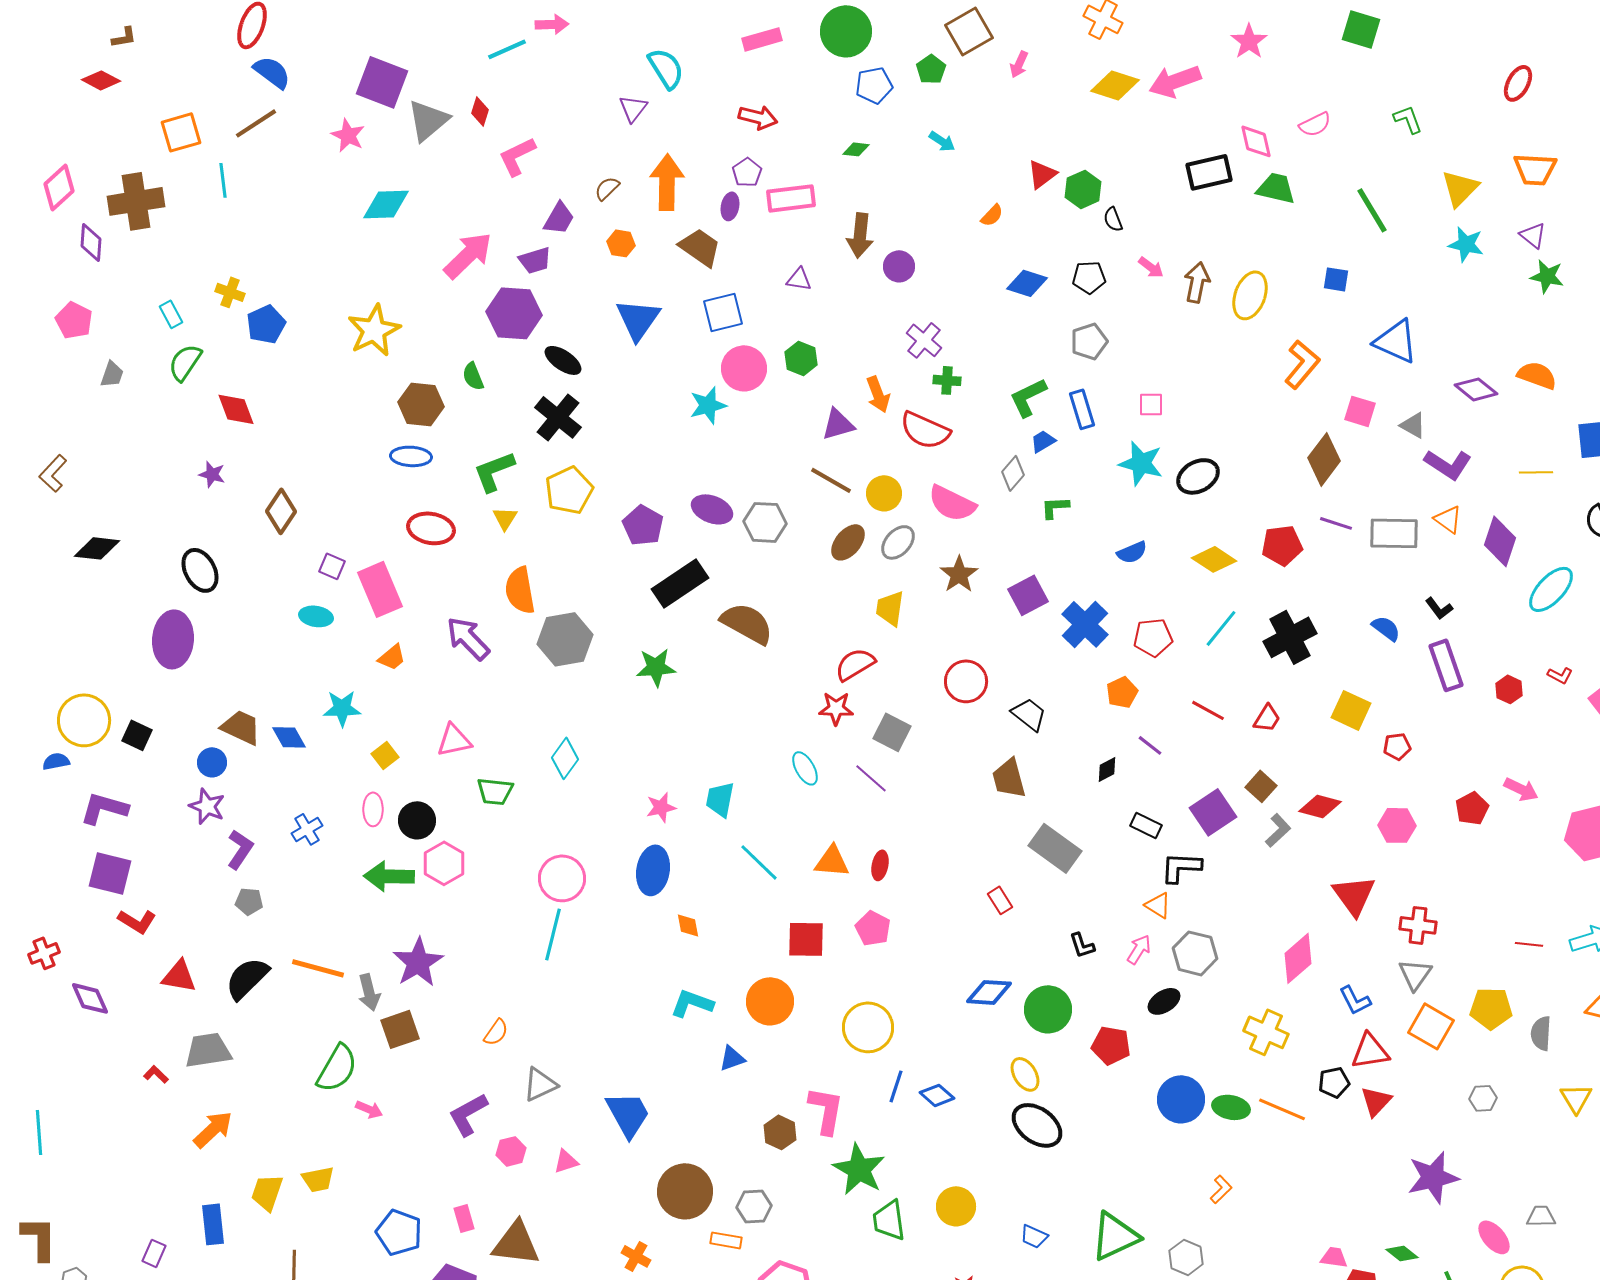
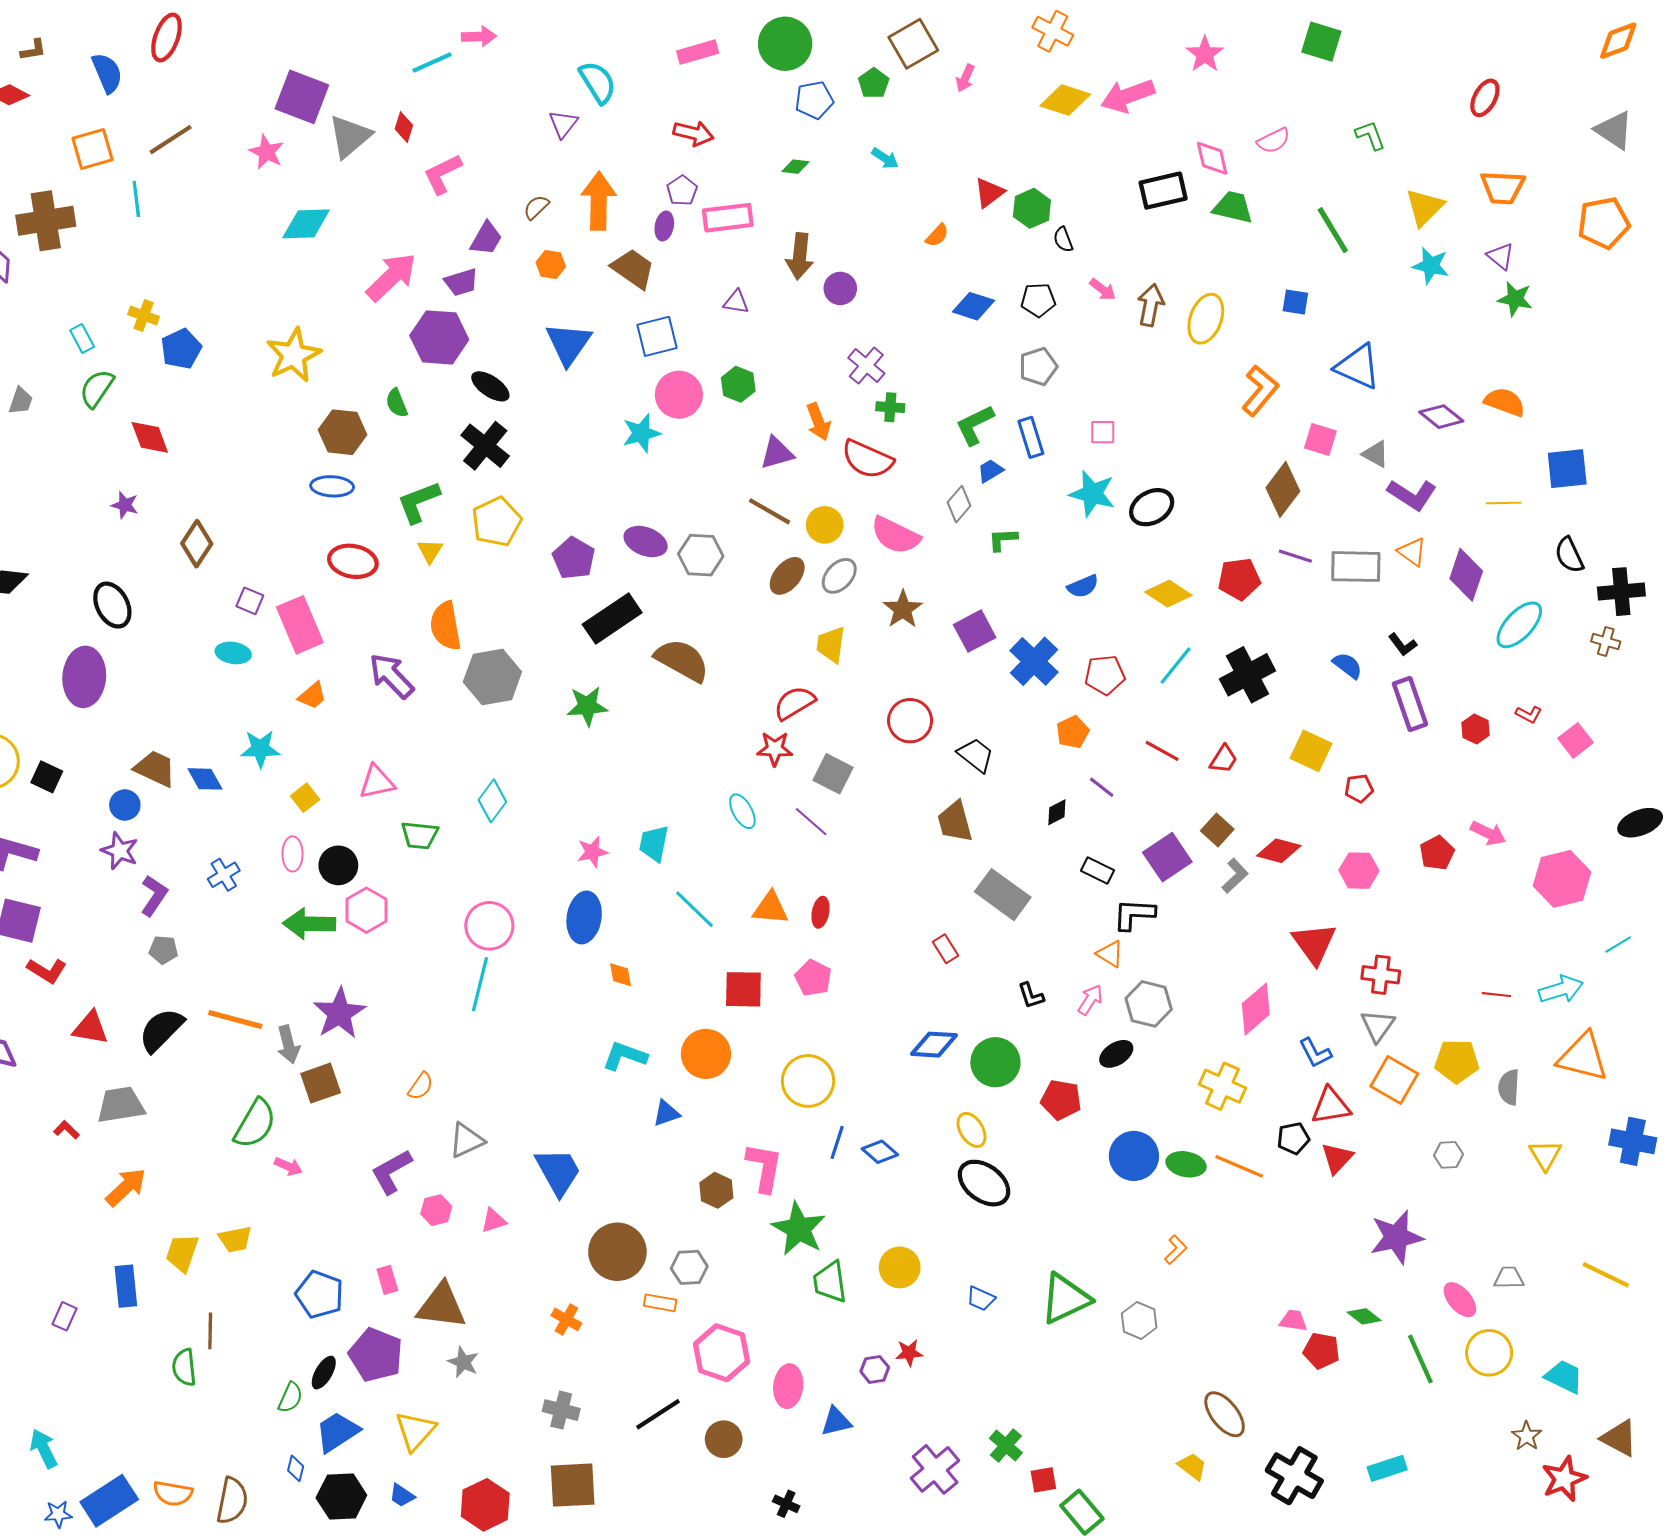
blue semicircle: (272, 72) -> (107, 73), moved, turned 30

